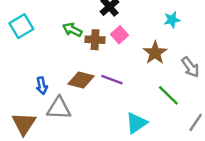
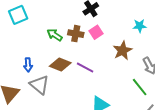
green arrow: (72, 30) -> (55, 35), moved
green line: (168, 95) -> (140, 87), moved
gray triangle: (59, 108) -> (39, 85), turned 30

